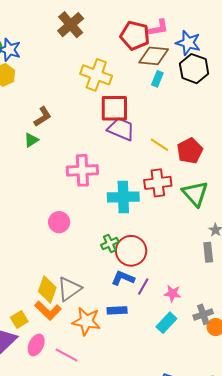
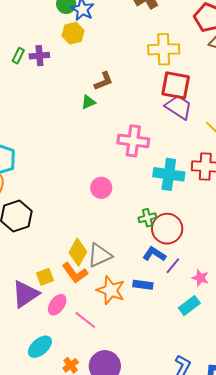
yellow cross: (96, 75) -> (164, 49), turned -32

